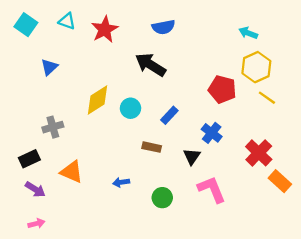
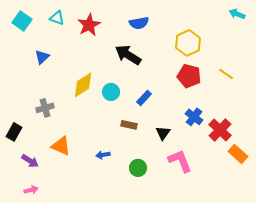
cyan arrow: (248, 33) -> (237, 14), moved
yellow hexagon: (256, 67) -> (188, 43), moved
yellow line: (267, 98) -> (226, 74), moved
blue cross: (212, 133) -> (194, 117), moved
black rectangle: (29, 159) -> (14, 132), moved, turned -36

